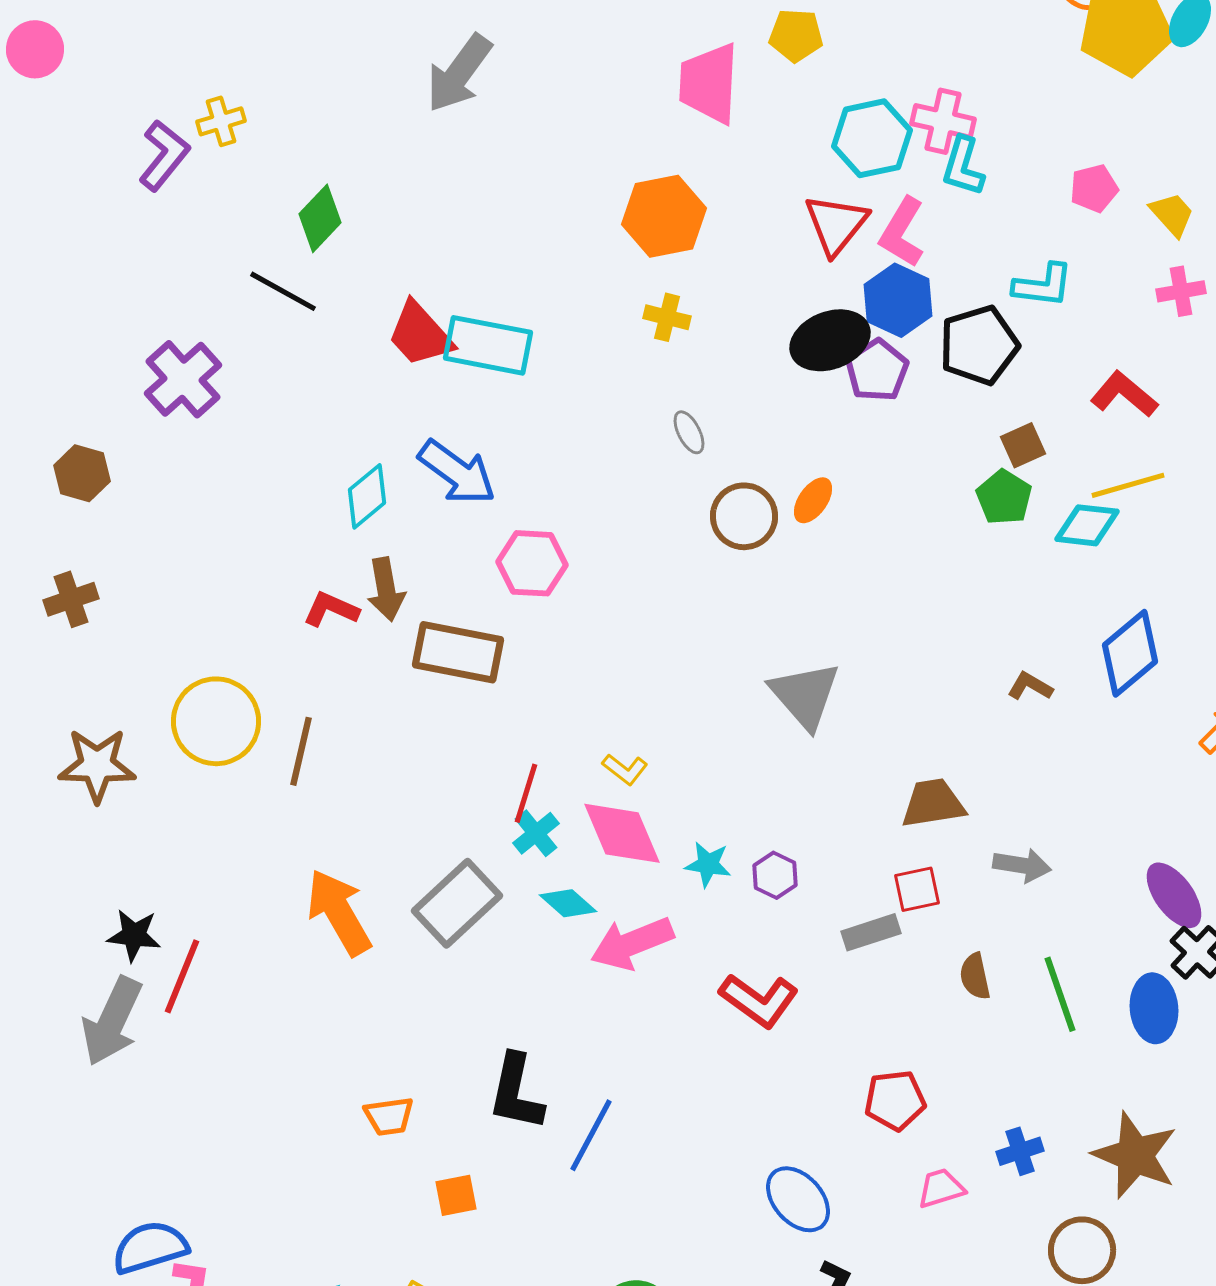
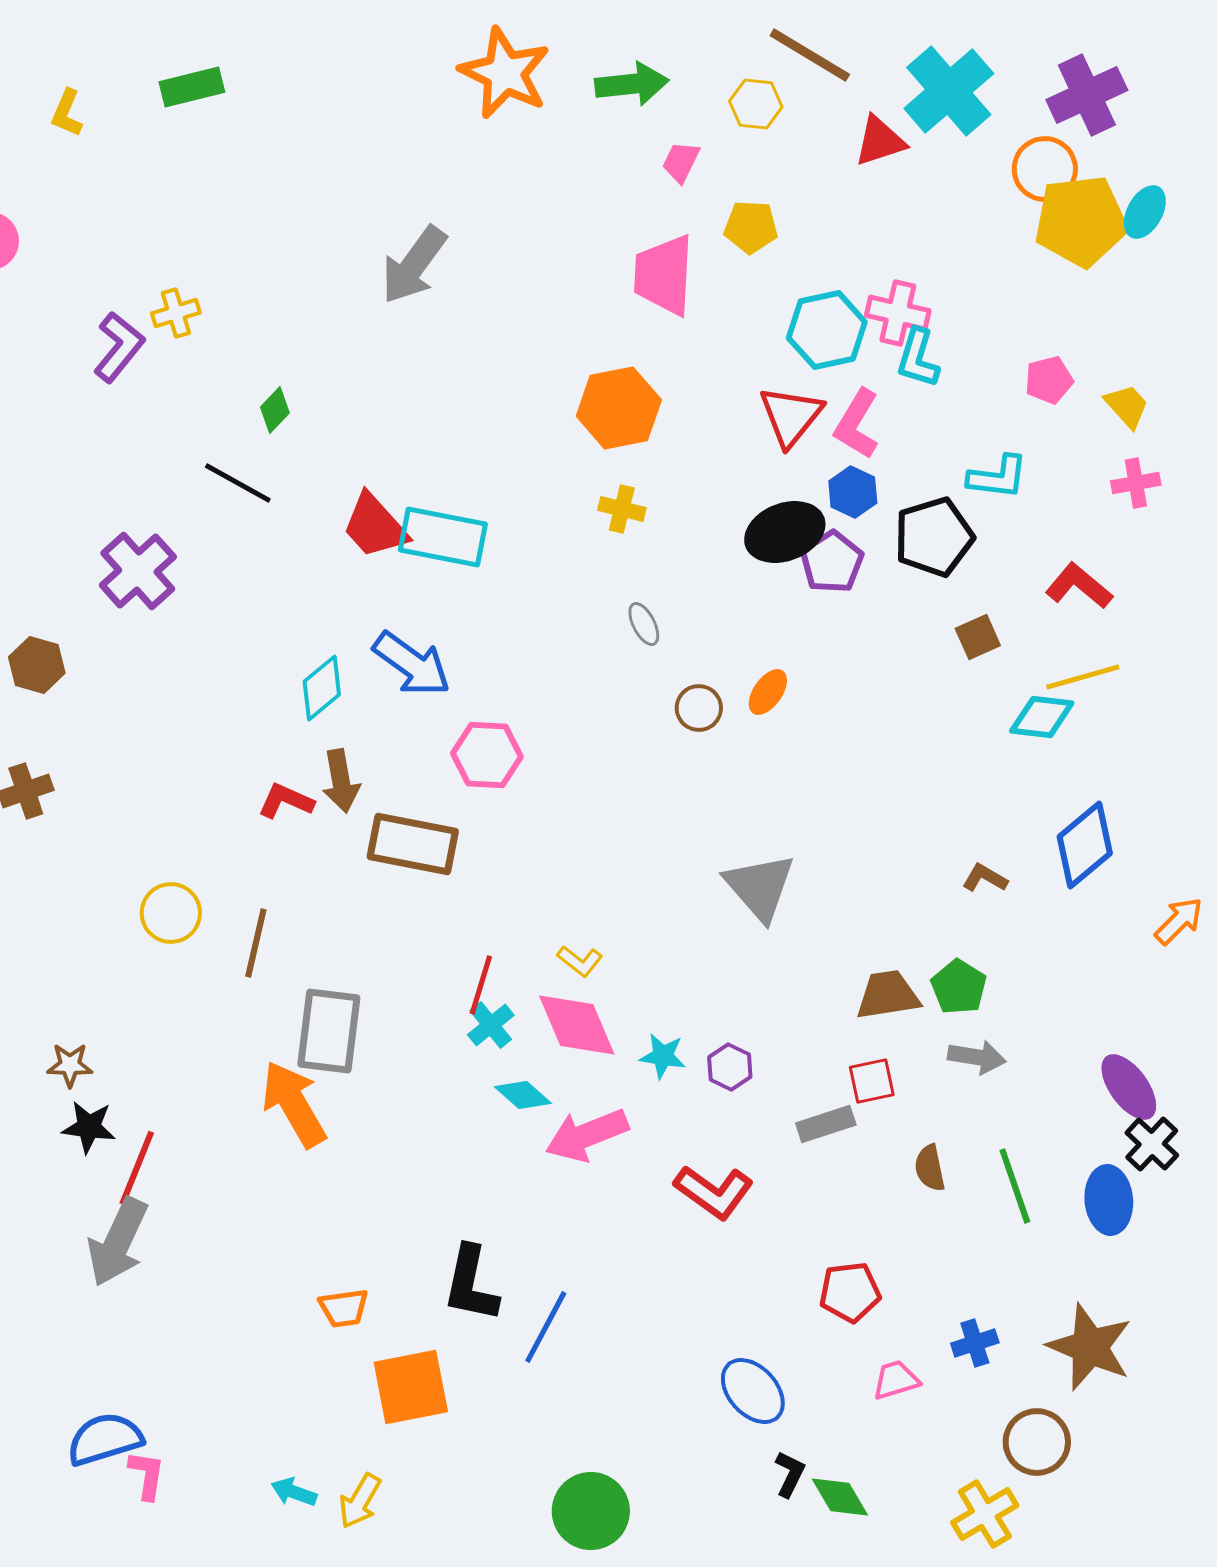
green diamond: (320, 218) -> (275, 410), size x0.7
blue hexagon: (898, 300) -> (853, 492), size x0.7
green pentagon: (1004, 497) -> (959, 987), moved
brown circle: (744, 516) -> (699, 708), size x0.7
yellow circle: (216, 721) -> (171, 913), size x0.7
brown star: (97, 765) -> (70, 1065), moved, size x0.6
gray rectangle: (457, 903) -> (329, 1031), moved, turned -40
gray arrow: (112, 1021) -> (118, 1242), moved
orange square: (456, 1195) -> (411, 1387), size x1.8

